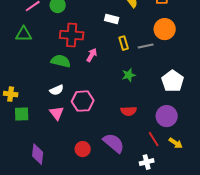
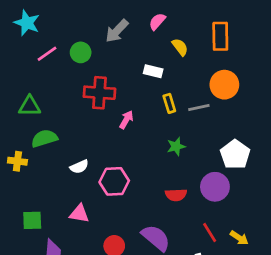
green triangle: (24, 34) -> (30, 106), moved
green semicircle: (61, 61) -> (44, 138), moved, turned -30
yellow cross: (11, 94) -> (17, 161), moved
pink triangle: (57, 113) -> (79, 214), moved, turned -42
green square: (22, 114) -> (32, 220), moved
purple circle: (167, 116) -> (215, 187), moved

